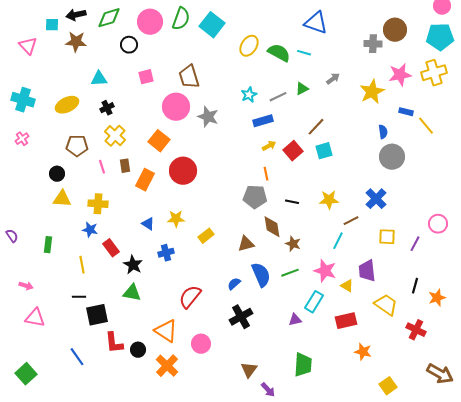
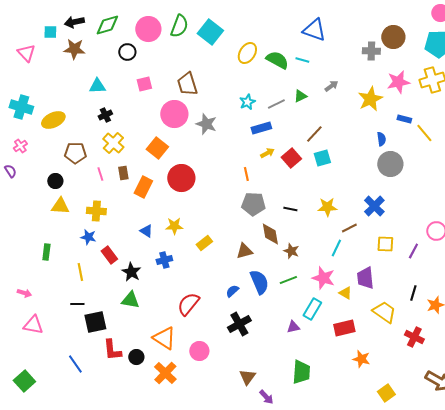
yellow ellipse: (67, 105) -> (53, 120), moved
orange line: (266, 174) -> (246, 174), moved
purple semicircle: (12, 236) -> (10, 171), moved

